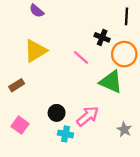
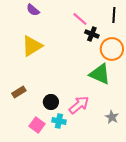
pink line: (81, 57) -> (80, 19), moved
brown rectangle: (17, 85) -> (19, 92), moved
pink square: (20, 125) -> (37, 125), moved

